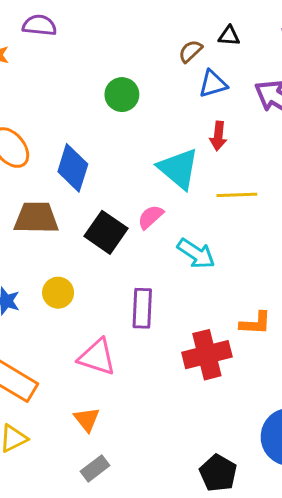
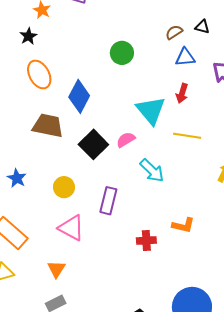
yellow circle: (58, 293) -> (64, 187), moved
red cross: (207, 355) -> (146, 240), size x0.6

